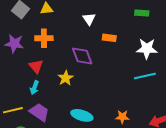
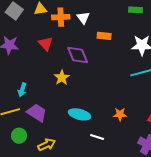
orange cross: (44, 38) -> (61, 17), moved
red triangle: (36, 66) -> (46, 44), moved
cyan arrow: (34, 88) -> (22, 90), moved

